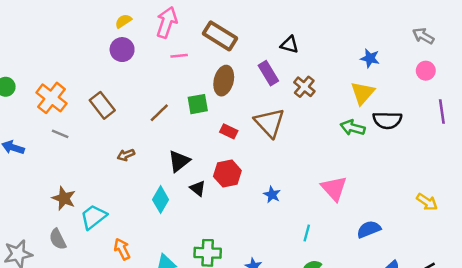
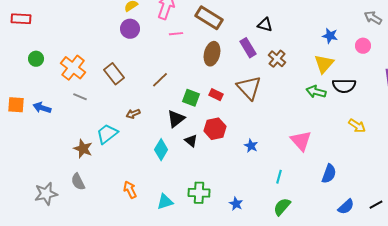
pink circle: (426, 71) -> (363, 46), moved
green square: (198, 104) -> (191, 98), moved, turned 30
yellow arrow: (427, 202) -> (357, 126), moved
cyan trapezoid: (94, 217) -> (107, 134), moved
blue semicircle: (369, 229) -> (329, 174), turned 132

